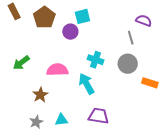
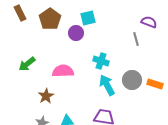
gray circle: (128, 64) -> (132, 80), moved
cyan arrow: (86, 84) -> (107, 85), moved

